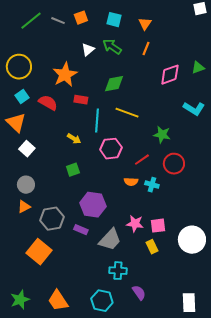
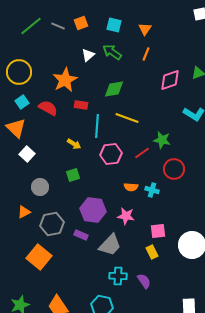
red line: (142, 160) -> (142, 153), moved
gray circle: (26, 185) -> (40, 187), moved
pink star: (135, 224) -> (126, 216), moved
purple semicircle: (139, 293) -> (144, 281), moved

